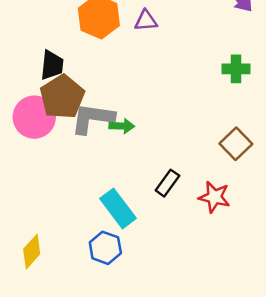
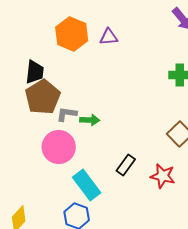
pink circle: (34, 117) -> (59, 147), moved
gray L-shape: (93, 118) -> (67, 114), size x0.6

